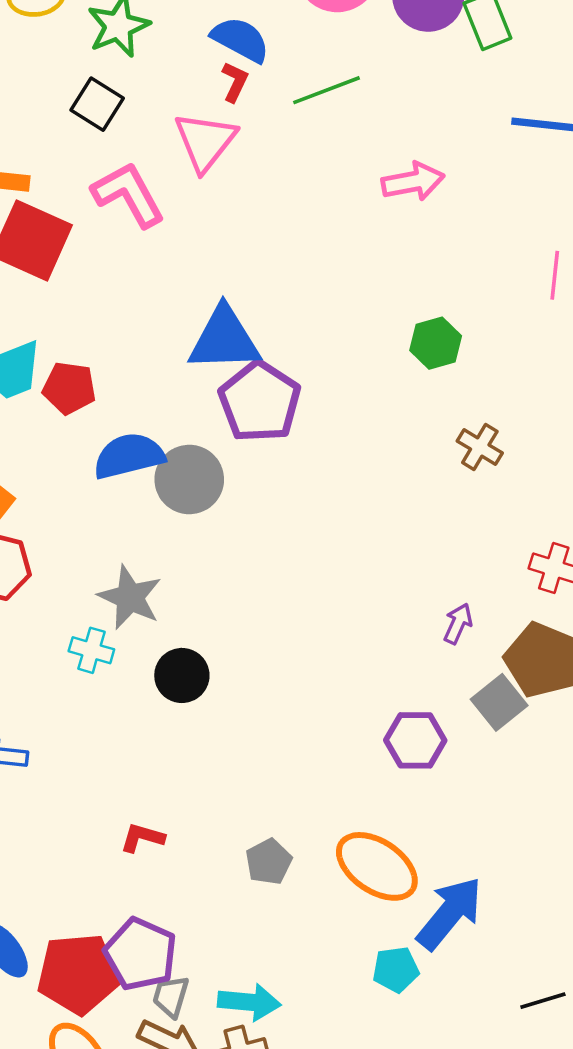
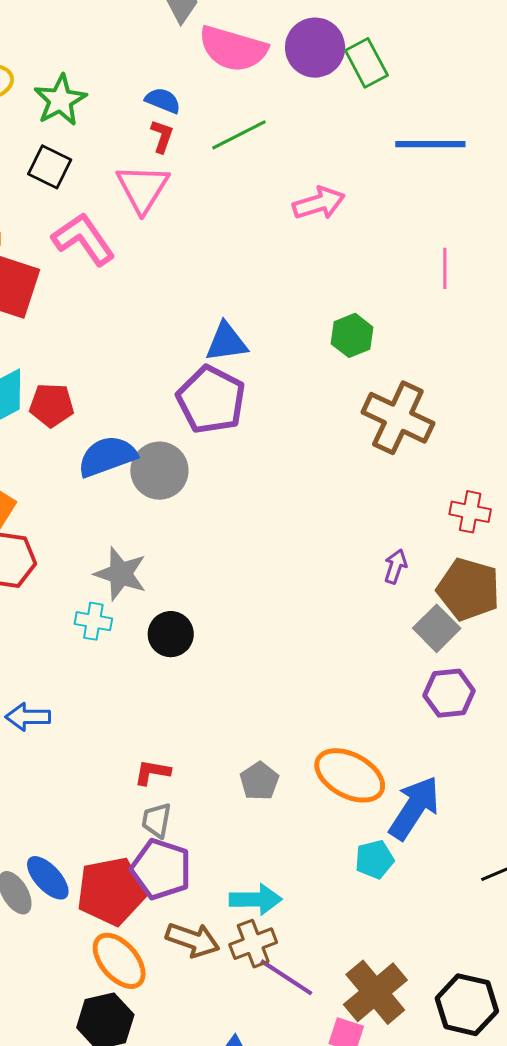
blue semicircle: (240, 39) -> (163, 100), size x0.7
blue triangle: (224, 339) -> (226, 342), moved, size x0.7
brown cross: (480, 447) -> (398, 418), size x1.8
purple hexagon: (415, 740) -> (449, 693), moved
gray trapezoid: (171, 996) -> (157, 820), moved

